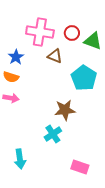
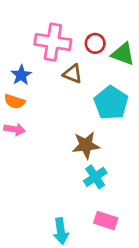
cyan cross: (53, 134) -> (95, 177), moved
cyan arrow: (20, 159) -> (61, 231), moved

